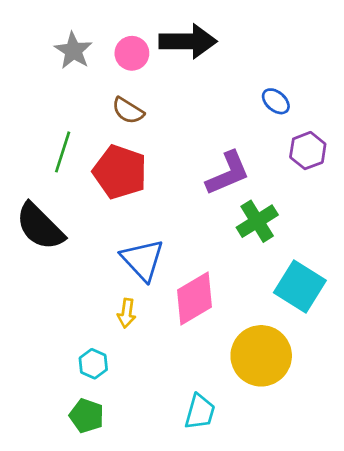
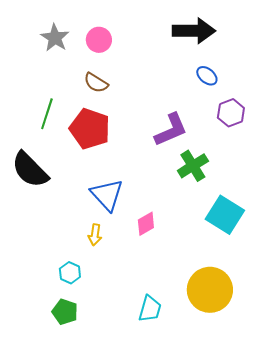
black arrow: (188, 41) -> (194, 31), moved
pink diamond: (195, 298) -> (146, 224), size x0.6
yellow circle: (261, 356) -> (210, 290), moved

